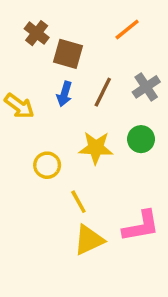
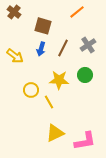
brown cross: (37, 33) -> (14, 12), moved
yellow line: (78, 202) -> (49, 102), moved
pink L-shape: (141, 226) -> (85, 141), moved

